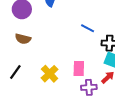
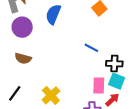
pink rectangle: (79, 68) -> (99, 86), moved

